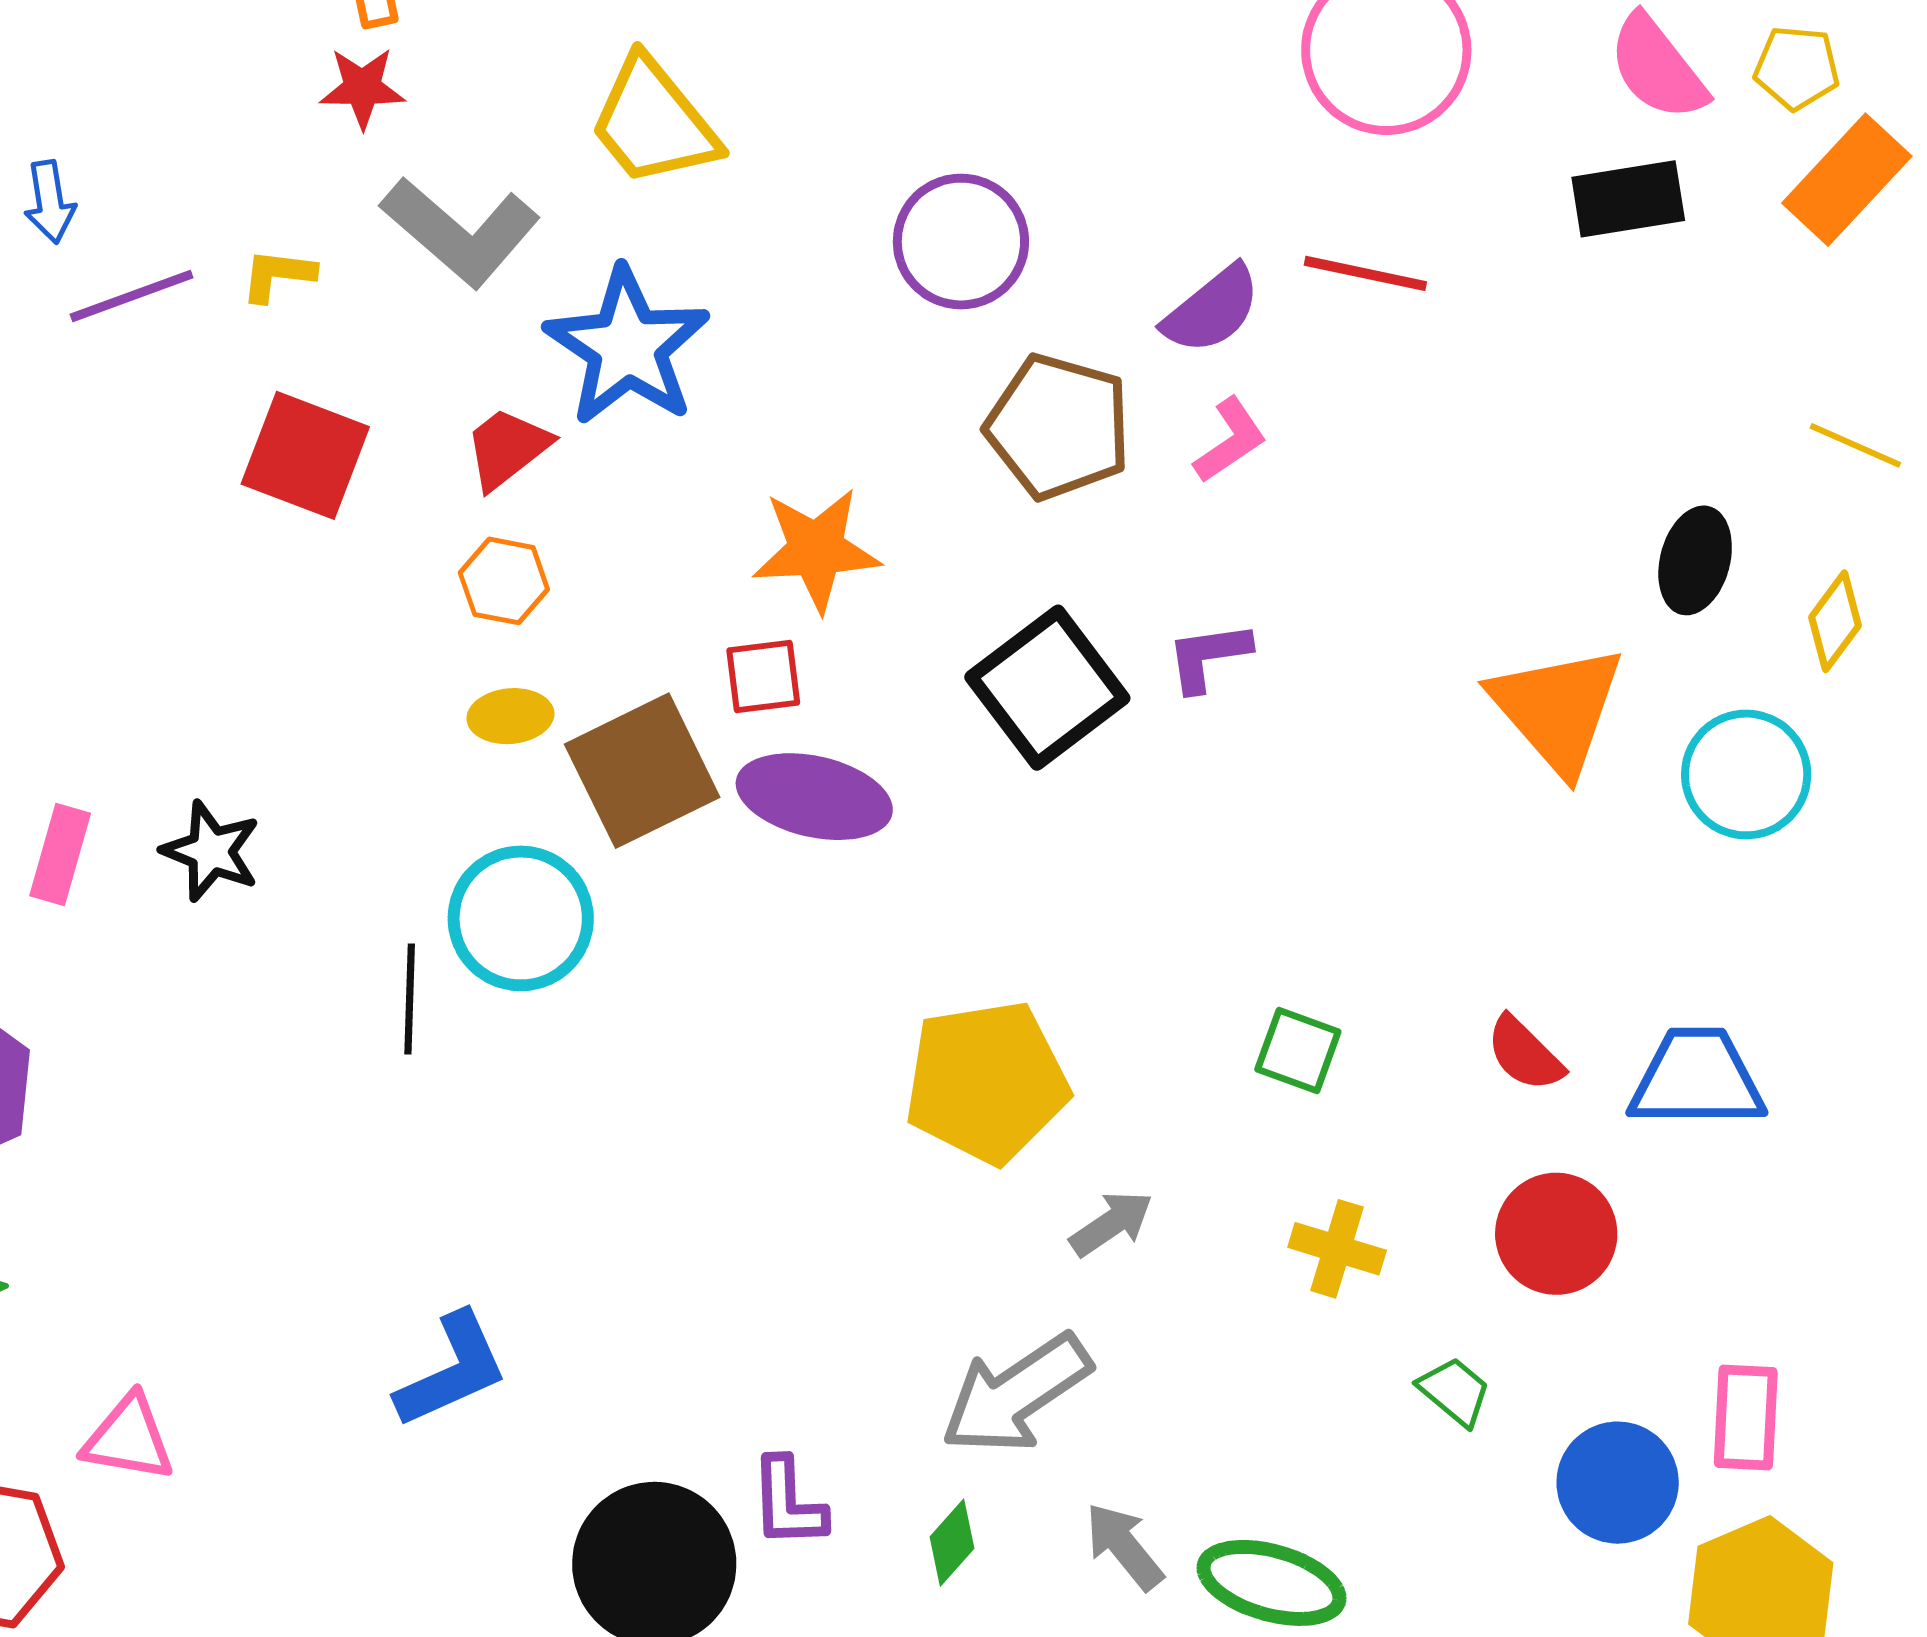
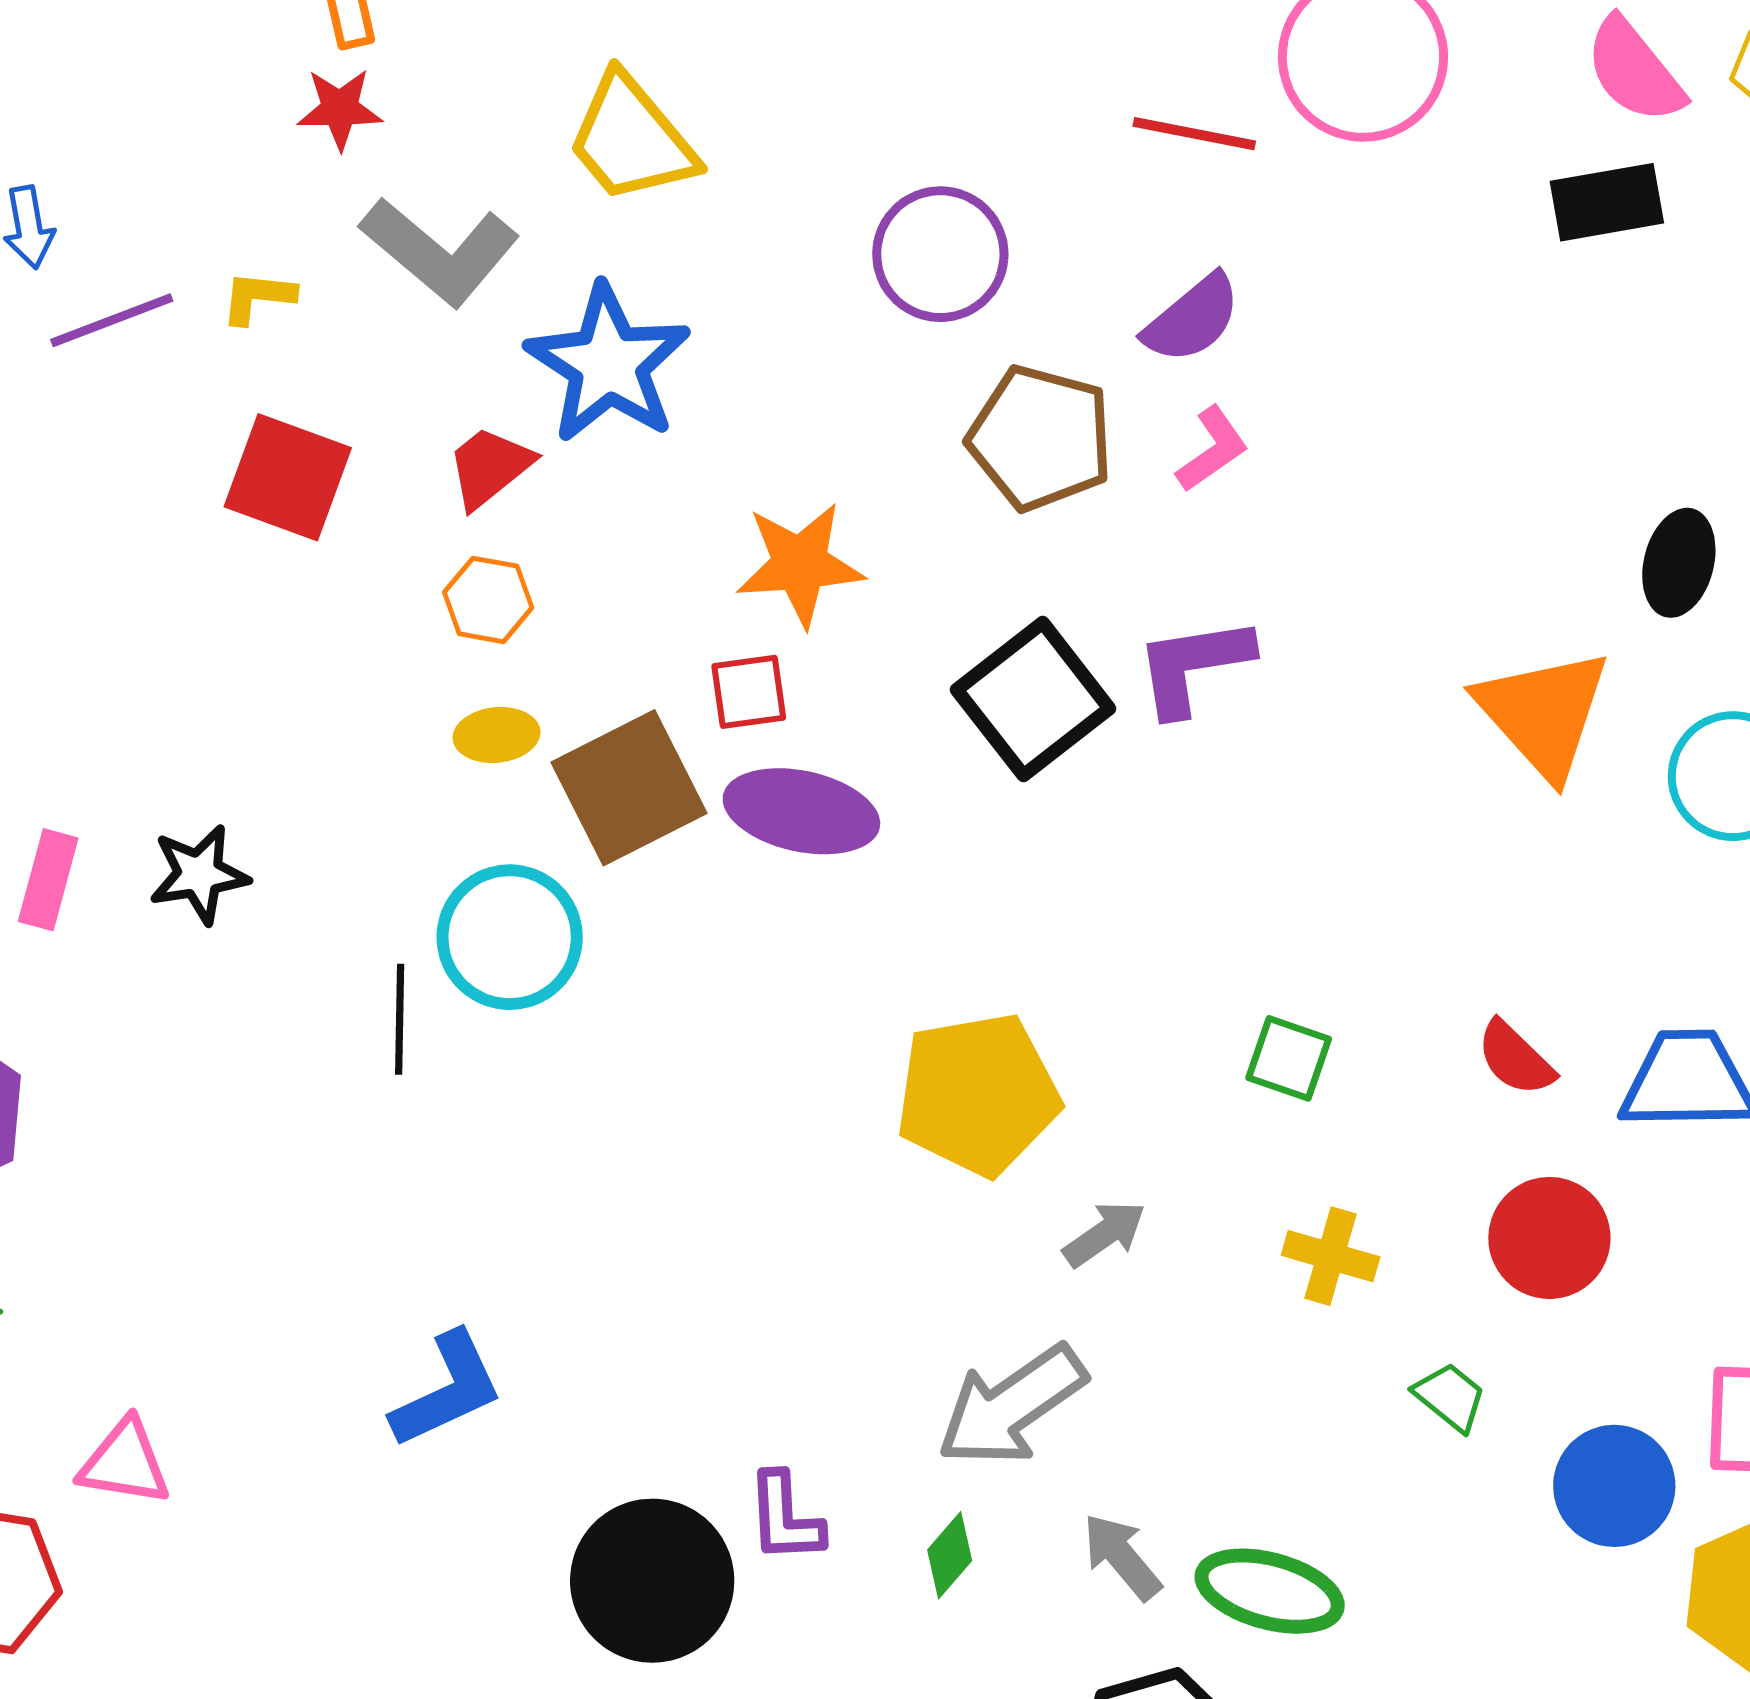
red line: (1365, 273) -> (1194, 134), moved
purple L-shape: (1208, 656) -> (1193, 666), size x1.4
black star: (211, 851) -> (199, 874), turned -30

